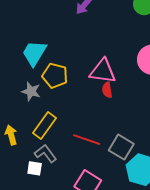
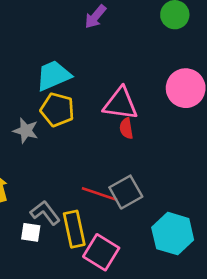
cyan trapezoid: (34, 53) -> (53, 76), moved, turned 36
yellow rectangle: (45, 126) -> (74, 229), moved, turned -48
gray square: (121, 147) -> (126, 192), moved, turned 30

